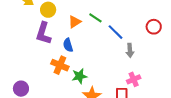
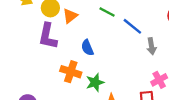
orange triangle: (75, 22) -> (70, 16), moved
blue semicircle: (68, 45) -> (87, 48), moved

